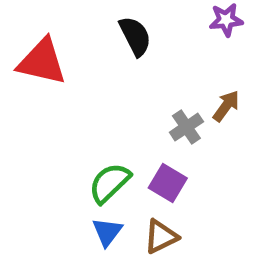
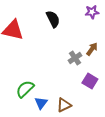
green semicircle: (110, 183) -> (25, 89), moved
purple square: (168, 183) -> (90, 81), moved

